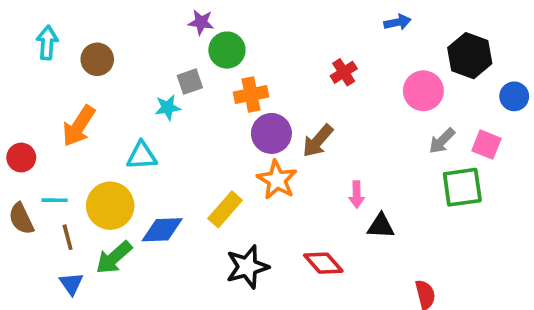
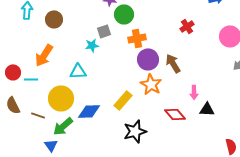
brown arrow: (318, 141) -> (173, 63), turned 108
cyan line: (55, 200) -> (31, 79), moved
brown line: (68, 237) -> (38, 115), turned -56
red diamond: (323, 263) -> (175, 114), moved
blue triangle: (71, 284) -> (51, 145), moved

